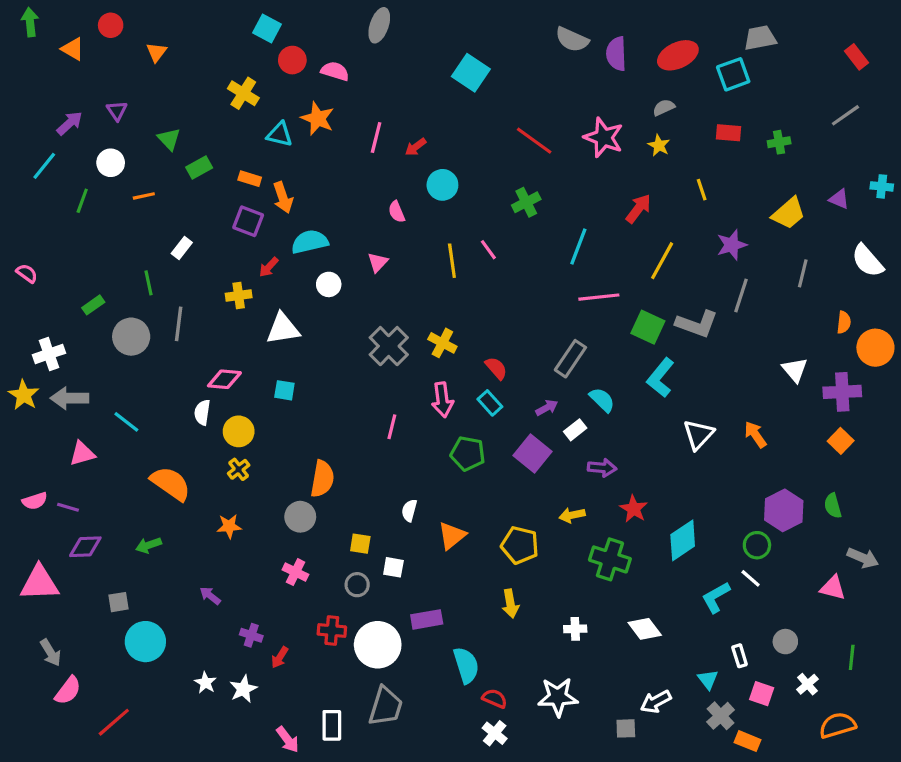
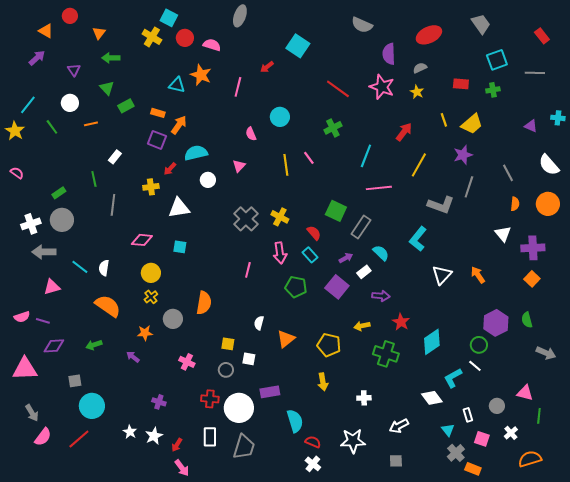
green arrow: (30, 22) -> (111, 58), moved, turned -84
gray trapezoid: (760, 38) -> (481, 24), turned 65
purple semicircle: (616, 54) -> (389, 54), moved
cyan square: (733, 74) -> (497, 60), moved
yellow cross: (243, 93) -> (152, 37), moved
gray line: (845, 115) -> (535, 73), turned 36
purple arrow: (70, 123) -> (37, 58), moved
red arrow: (416, 147) -> (267, 67), moved
orange arrow: (283, 198) -> (179, 125), turned -126
green line: (82, 201) -> (52, 127), turned -56
yellow trapezoid: (789, 213) -> (472, 124), moved
gray line: (803, 273) -> (508, 173), turned -42
orange semicircle: (844, 322) -> (515, 204), moved
green square: (648, 327) -> (336, 211), moved
gray circle: (131, 337) -> (62, 220), moved
orange circle: (875, 348) -> (548, 204), moved
yellow star: (24, 395) -> (15, 131), moved
white semicircle: (202, 412) -> (104, 268), moved
gray circle: (300, 517) -> (173, 319), moved
pink triangle: (833, 588) -> (525, 393), moved
purple arrow: (210, 596) -> (133, 357), moved
white diamond: (645, 629) -> (432, 398), moved
red arrow: (280, 657) -> (177, 445), moved
white arrow: (656, 702) -> (399, 426), moved
red line: (114, 722) -> (79, 439), moved
white rectangle: (332, 725) -> (210, 437), moved

